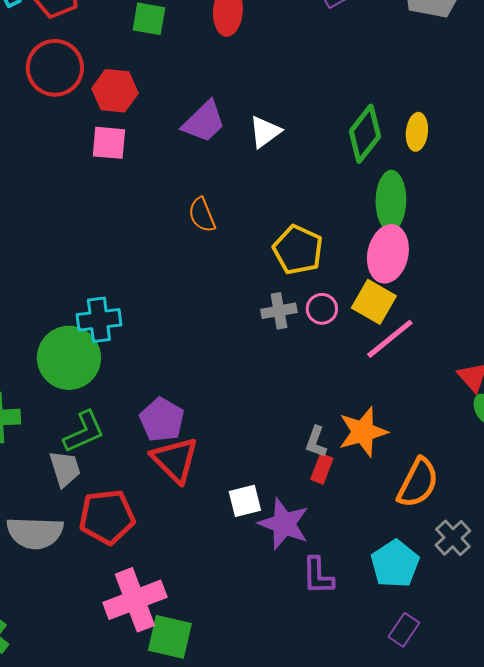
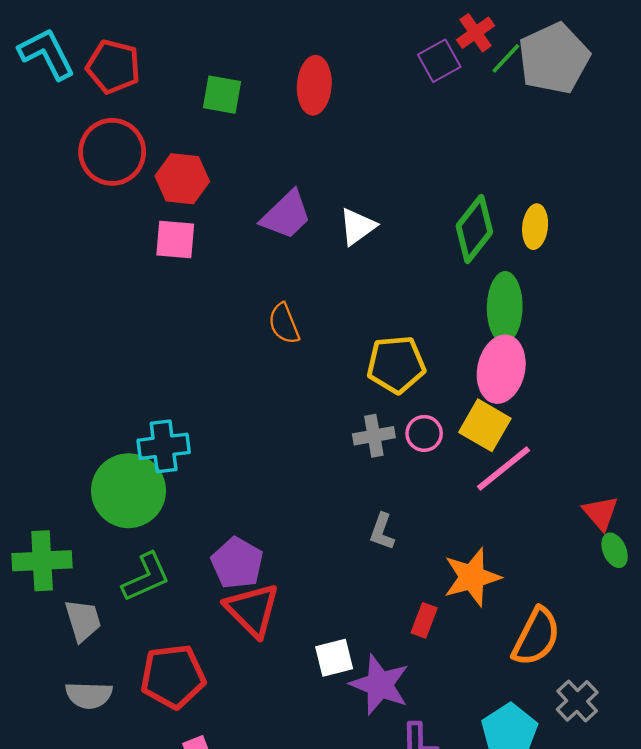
yellow pentagon: (298, 250) -> (396, 365), turned -30
gray L-shape: (316, 442) -> (382, 532), moved
gray trapezoid: (65, 469) -> (83, 620), moved
gray semicircle: (35, 533) -> (89, 695), size x0.7

